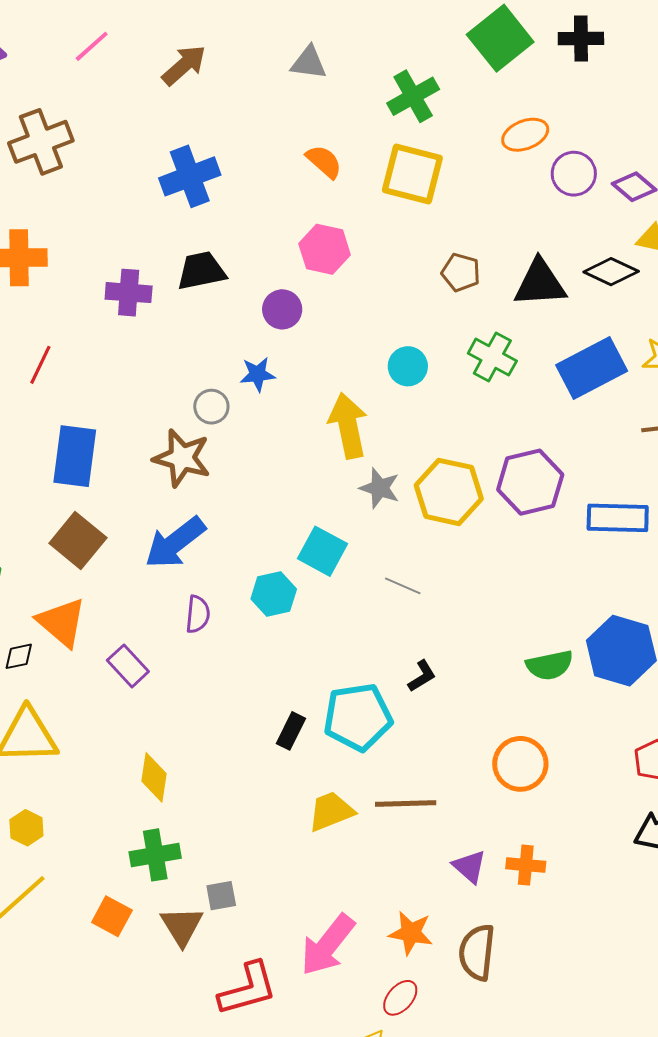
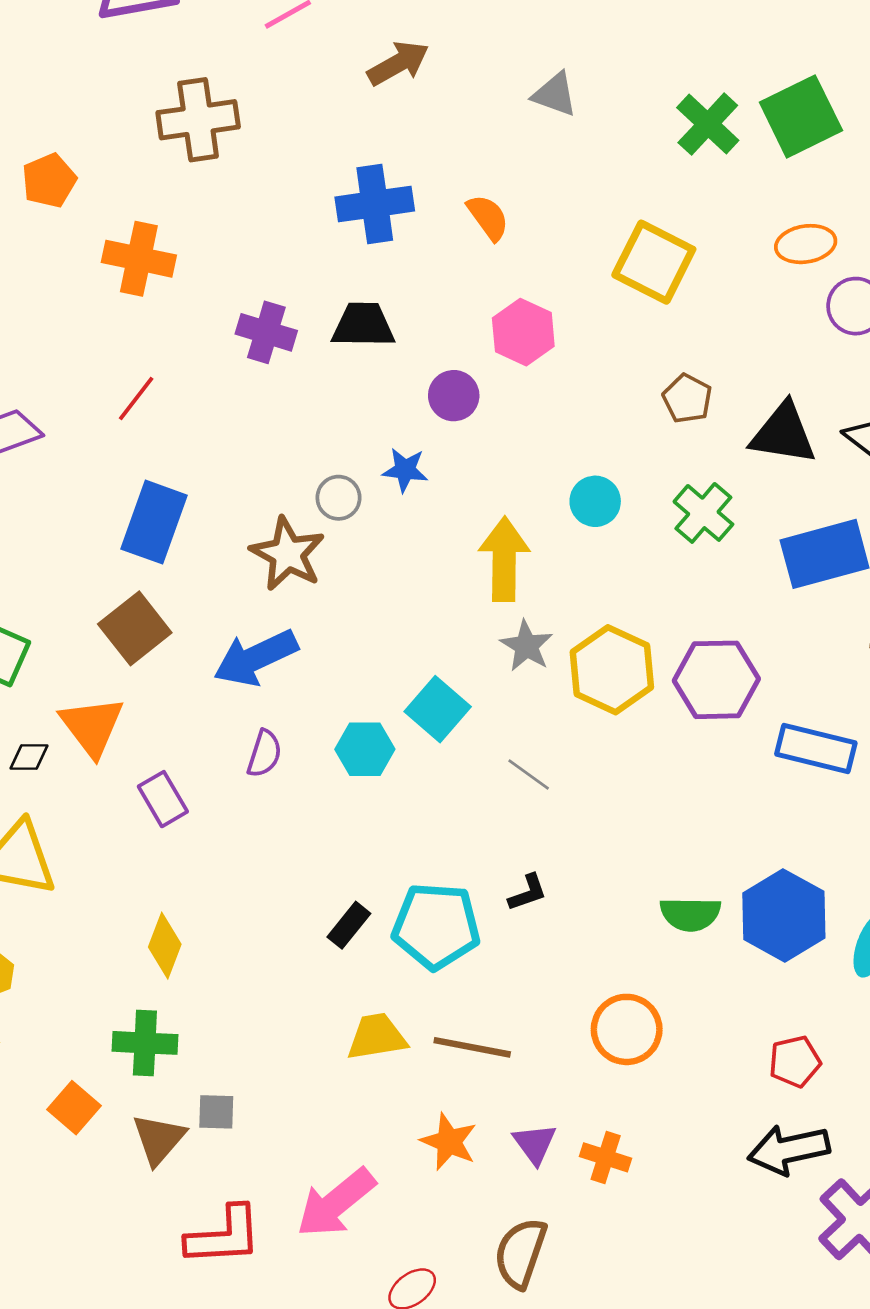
green cross: (413, 96) -> (708, 124), moved, turned -30
orange semicircle: (324, 162) -> (488, 217), moved
orange star: (411, 933) -> (449, 1142), moved

